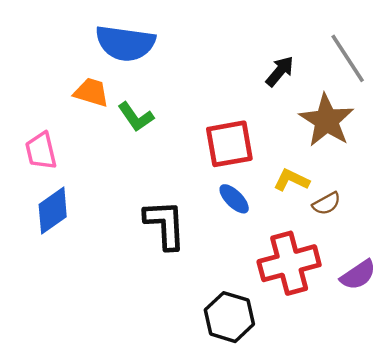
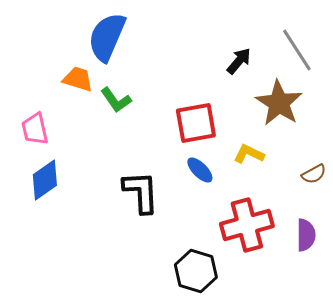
blue semicircle: (125, 43) -> (107, 37), turned 105
brown semicircle: (327, 204) -> (314, 174), moved
purple semicircle: (358, 275) -> (306, 235), turned -56

